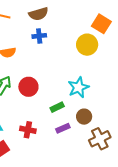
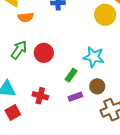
cyan star: (78, 87) -> (94, 57), turned 30
green rectangle: (57, 107) -> (71, 75), turned -32

